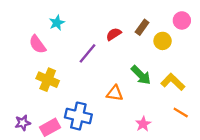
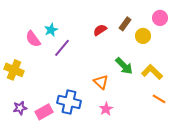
cyan star: (57, 23) -> (51, 30), moved
purple line: (87, 53) -> (62, 48), moved
yellow cross: (48, 80) -> (14, 70), moved
orange triangle: (115, 93) -> (101, 82), turned 35
pink star: (143, 124) -> (106, 109), moved

